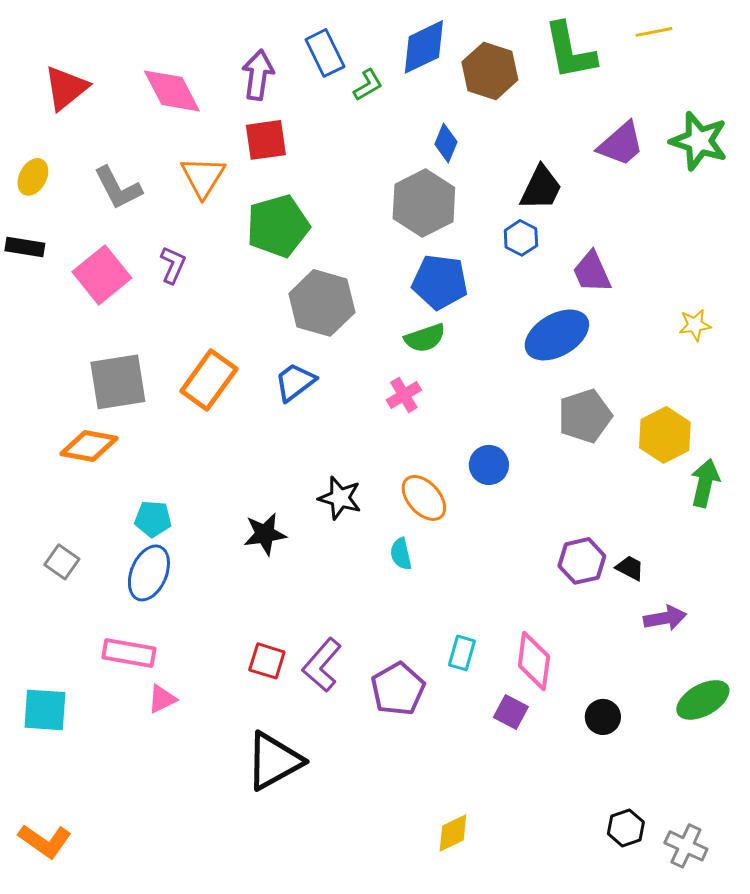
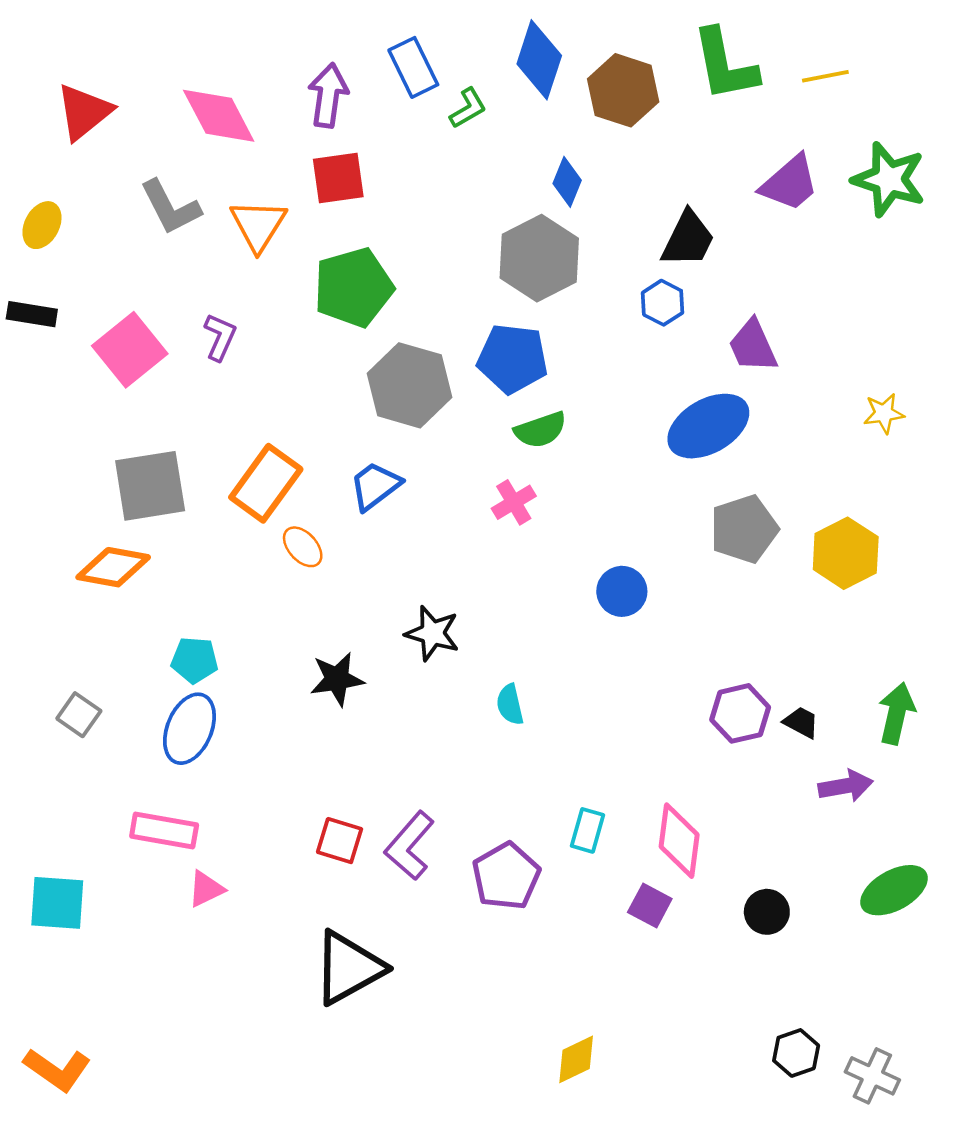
yellow line: (654, 32) -> (825, 76), moved
blue diamond: (424, 47) -> (539, 60), turned -46
gray L-shape: (118, 188) -> (170, 207), moved
blue pentagon: (440, 282) -> (512, 359), moved
green arrow: (705, 483) -> (897, 713), moved
orange ellipse: (424, 498) -> (303, 547), moved, size x0.7

